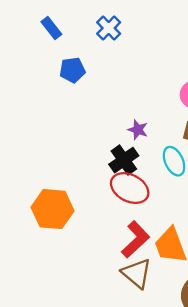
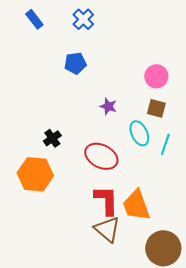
blue pentagon: (72, 70) -> (75, 63), moved
black cross: (124, 160) -> (52, 138), moved, size x0.7
red L-shape: (135, 239) -> (106, 200), turned -48

